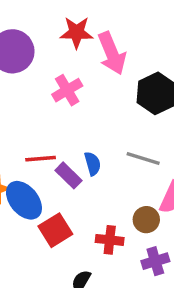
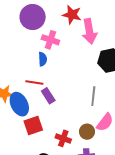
pink cross: (67, 90) -> (50, 40), moved, turned 36
gray line: (143, 158) -> (93, 96), turned 66
blue semicircle: (93, 164) -> (43, 59), moved

